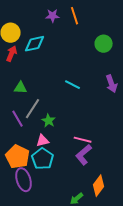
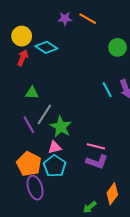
orange line: (75, 16) -> (88, 19), turned -42
cyan diamond: (35, 44) -> (46, 47), turned 45
cyan line: (73, 85) -> (107, 90), moved, turned 35
green star: (49, 121) -> (61, 127), size x1.5
purple L-shape: (84, 155) -> (97, 162), turned -120

